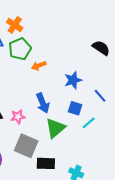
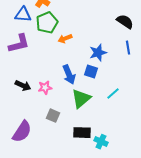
blue line: (100, 96) -> (128, 48), moved, turned 32
blue square: (75, 108) -> (91, 72), moved
gray square: (26, 146) -> (53, 116), size x0.6
black rectangle: (46, 163) -> (82, 133), moved

